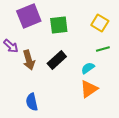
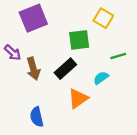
yellow square: (100, 23) -> (103, 18), moved
green square: (59, 25) -> (79, 40), moved
orange triangle: (89, 89) -> (78, 98), moved

